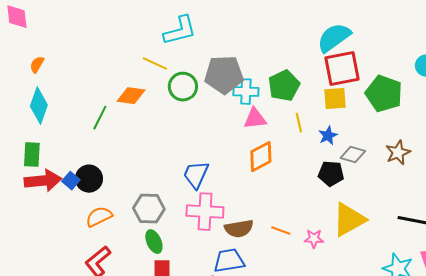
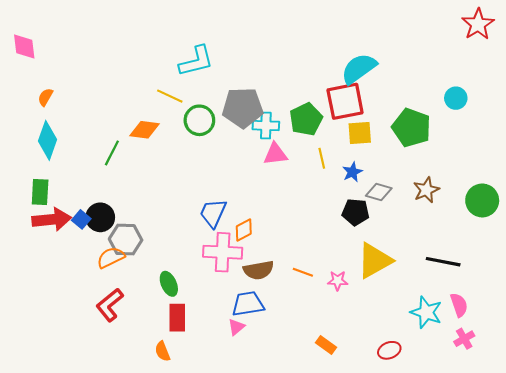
red square: (342, 69) -> (345, 101), moved
orange diamond: (261, 157) -> (244, 230), moved, size x0.7
gray hexagon: (149, 209) -> (126, 240), moved

